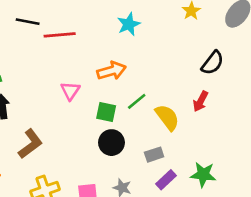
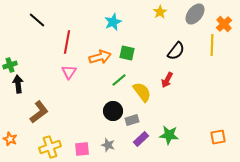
black line: (28, 22) -> (37, 20), turned 30
red line: (60, 35) -> (67, 42), moved, turned -75
green square: (106, 112) -> (127, 53), moved
black circle: (111, 143) -> (113, 111), moved

